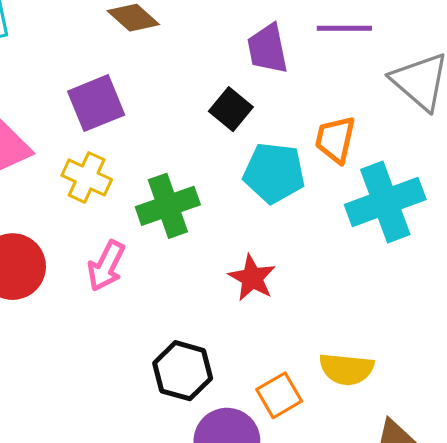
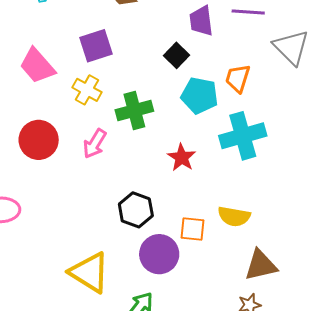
cyan cross: (385, 202) -> (243, 136), moved
orange square: (279, 395) -> (193, 229), turned 32

